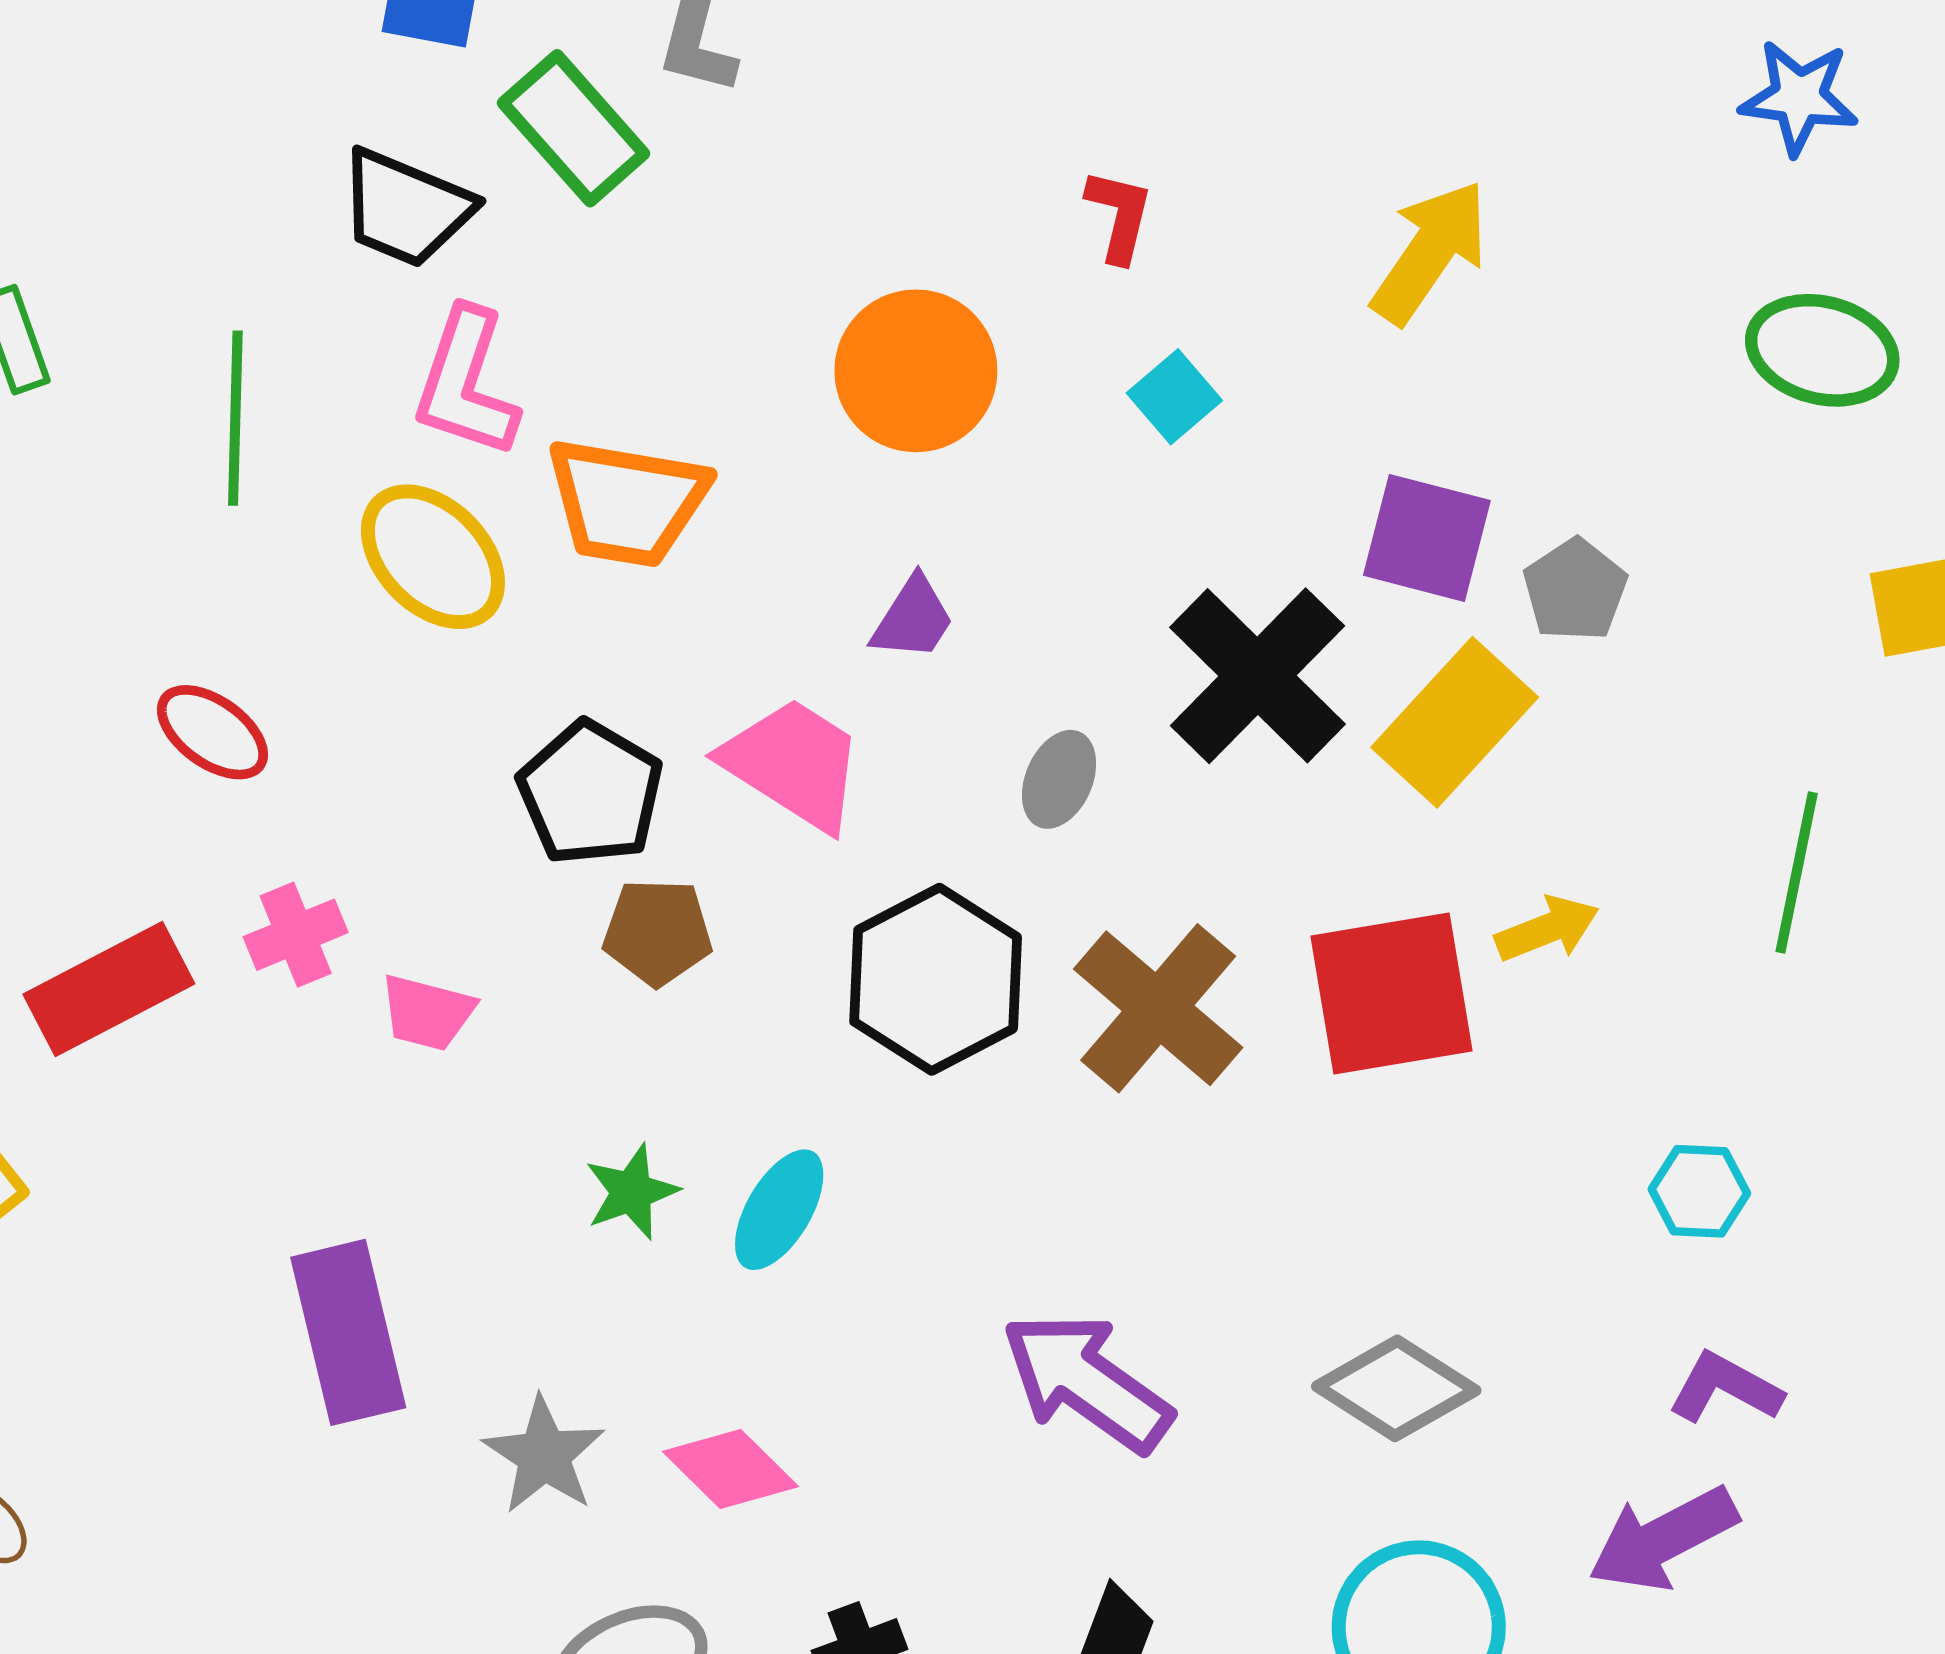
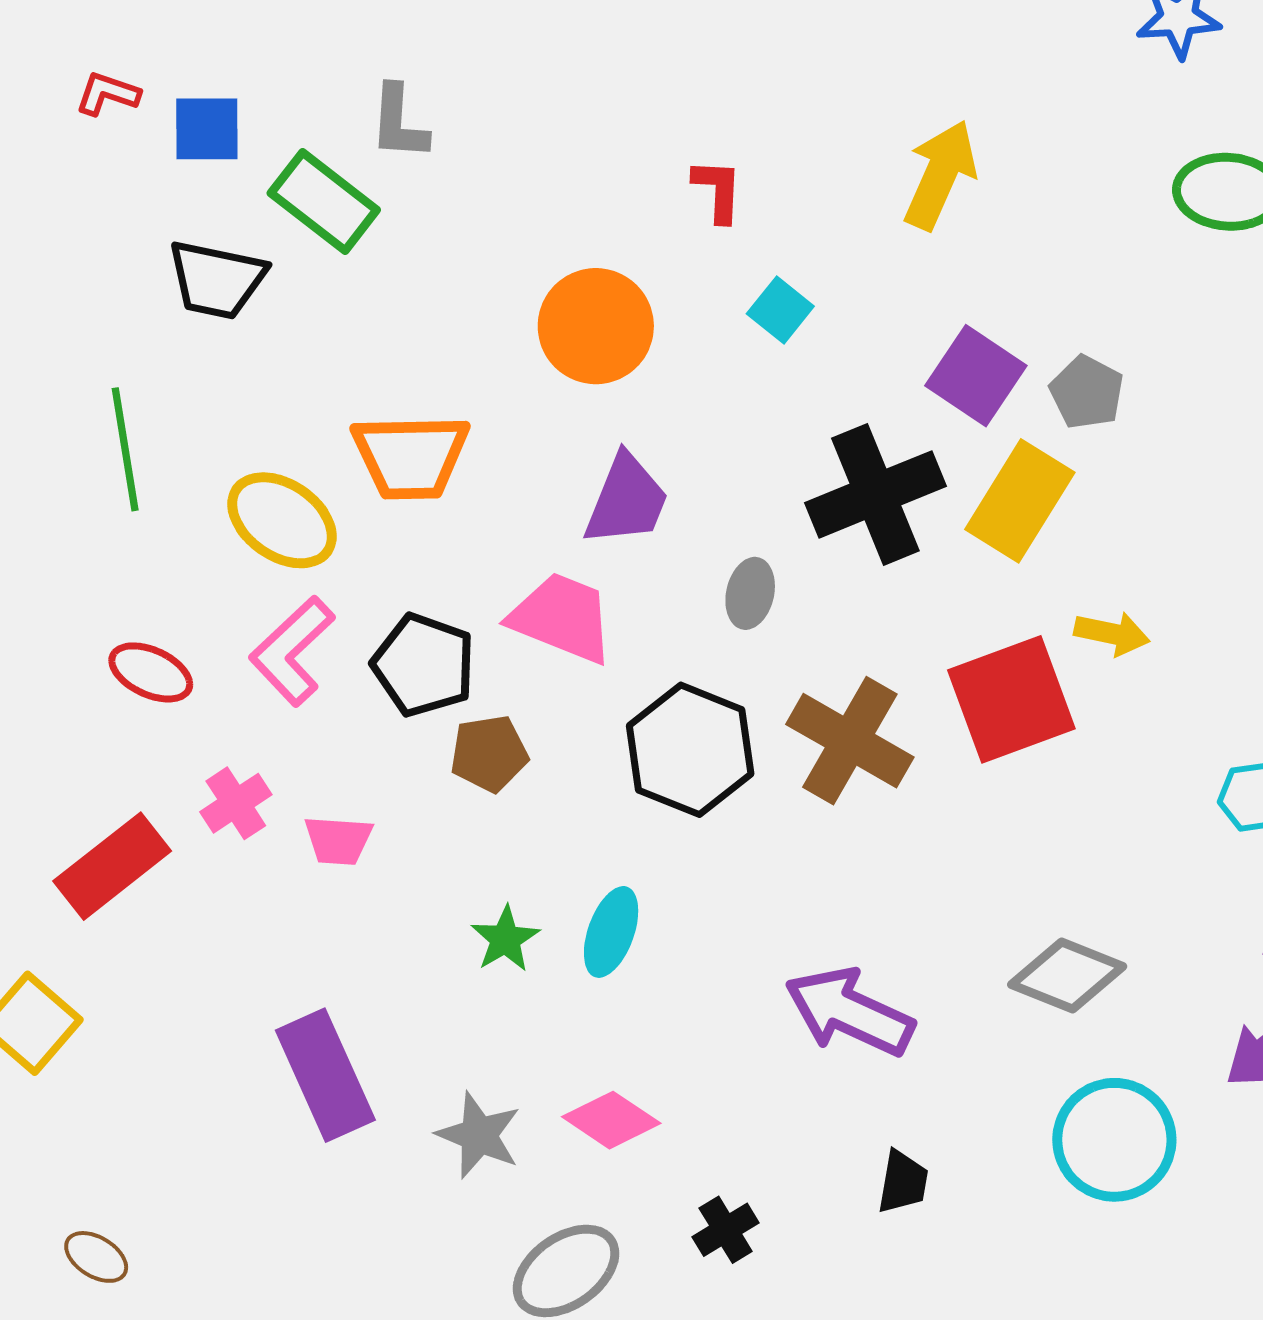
pink L-shape: (466, 383) -> (292, 651), moved, turned 39
purple square: (1427, 538) -> (976, 376), turned 30
purple trapezoid: (913, 619) -> (626, 500), size x1.5
black cross: (1257, 676) -> (875, 494), turned 34
yellow arrow: (1547, 929) -> (1112, 634), turned 44

